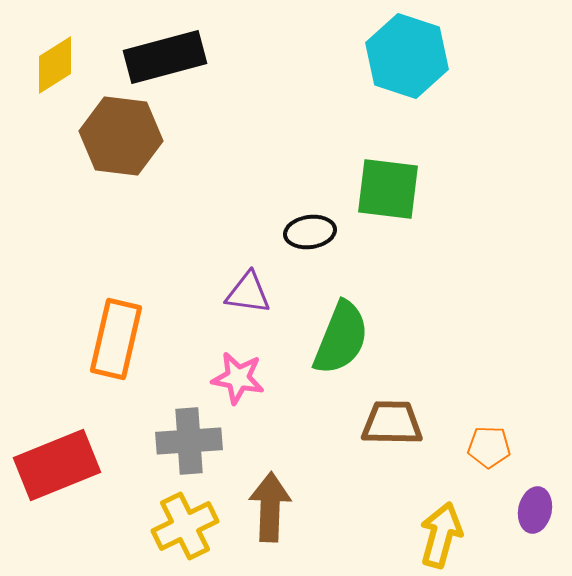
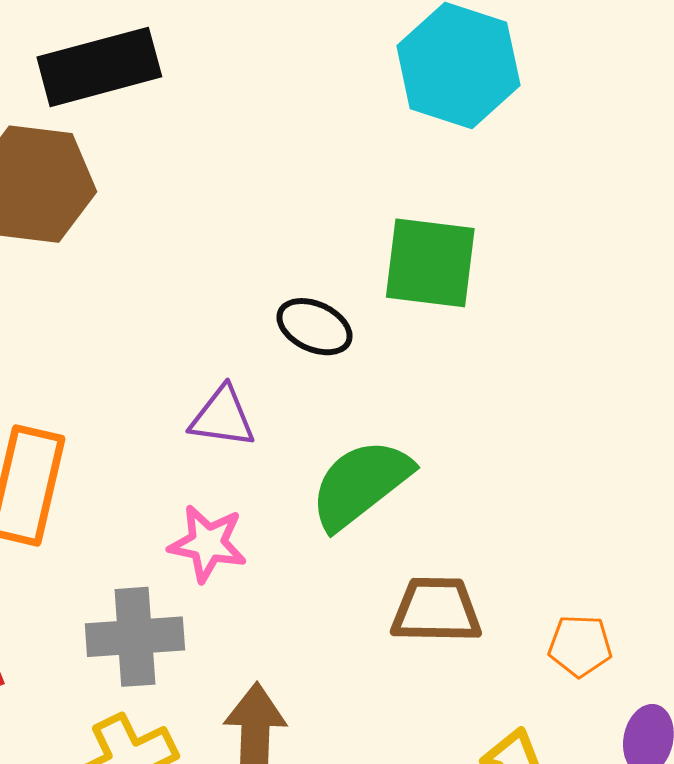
black ellipse: (310, 232) -> (314, 327), turned 33
green semicircle: (341, 338) -> (360, 484), turned -150

